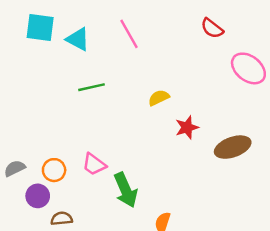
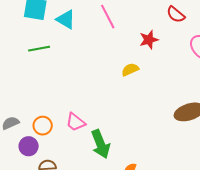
green line: (92, 87) -> (39, 49), moved
red star: (187, 127) -> (149, 40), moved

